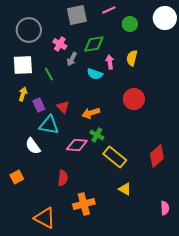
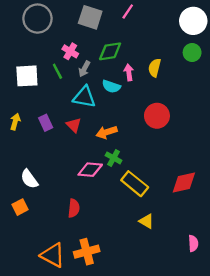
pink line: (109, 10) -> (128, 12), turned -32
gray square: (77, 15) -> (90, 17), turned 30
green circle: (130, 24) -> (192, 53), moved
gray circle: (29, 30) -> (37, 19), moved
green line: (49, 74) -> (57, 71), moved
yellow arrow: (23, 94) -> (15, 122), moved
cyan triangle: (49, 125) -> (84, 97), moved
white semicircle: (33, 146) -> (29, 179), moved
red diamond: (157, 156) -> (184, 183), turned 30
orange cross: (84, 204) -> (87, 252), moved

